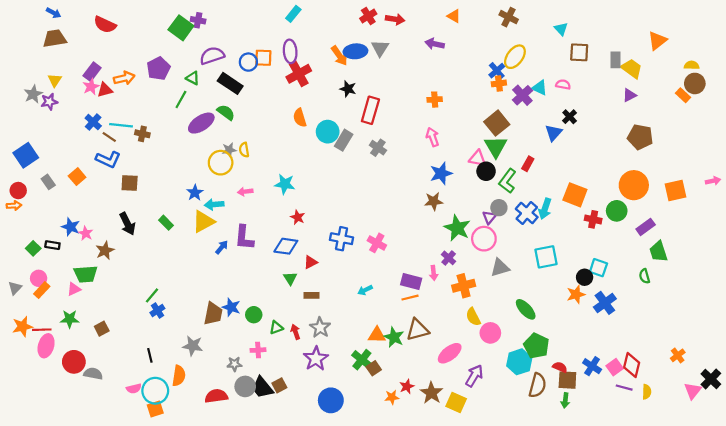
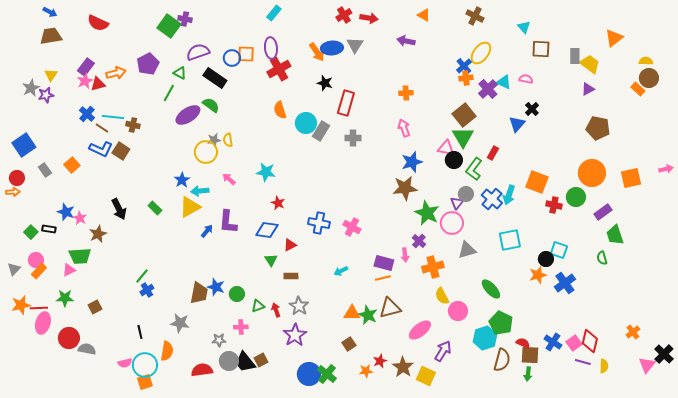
gray cross: (378, 148) -> (353, 138), turned -35
brown square: (130, 183) -> (121, 151), moved, turned 30
pink arrow: (245, 192) -> (229, 179), turned 48
brown star: (434, 201) -> (405, 188), size x1.4
green cross: (362, 360) -> (327, 374), moved

